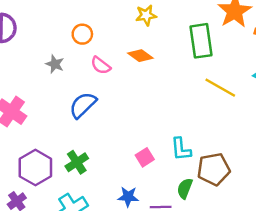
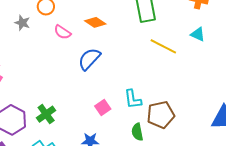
gray star: (55, 64) -> (22, 23), moved
blue semicircle: (83, 105) -> (89, 59), moved
green semicircle: (185, 188) -> (137, 132), turned -30

